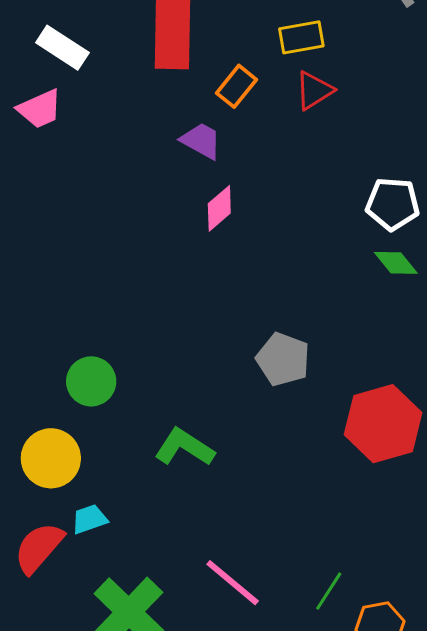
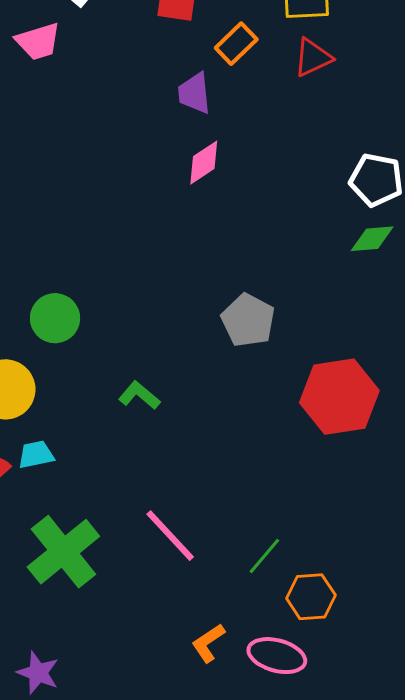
purple trapezoid: (201, 141) -> (194, 93), turned -132
green diamond: (396, 263) -> (372, 239), turned -63
green L-shape: (184, 447) -> (139, 395), size x0.7

